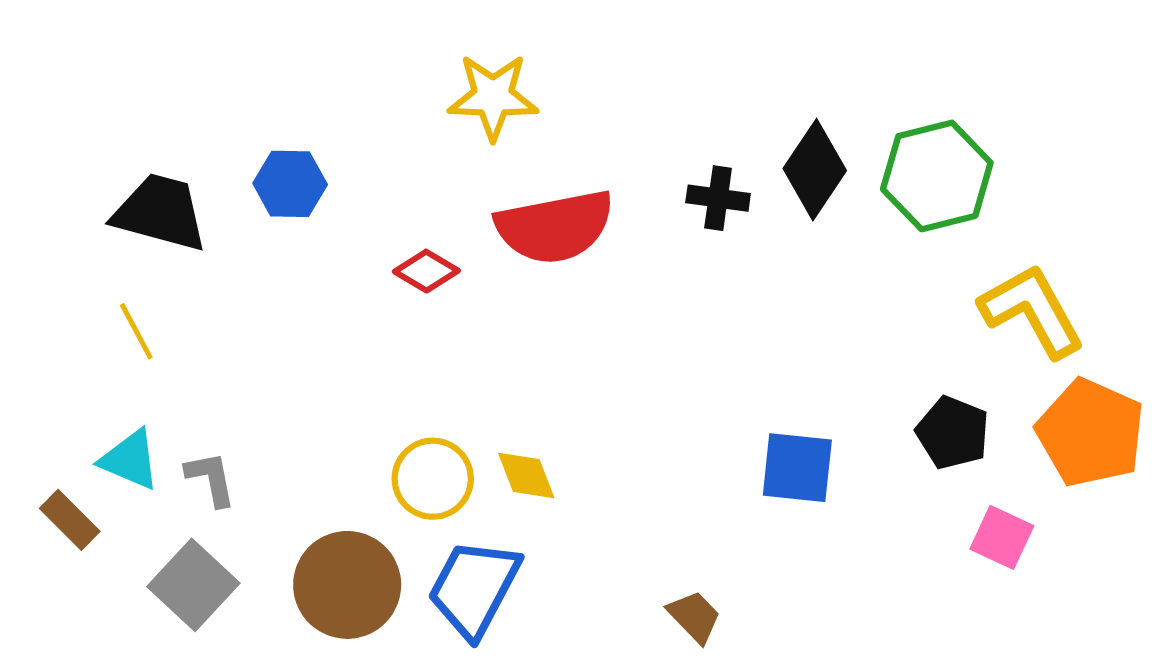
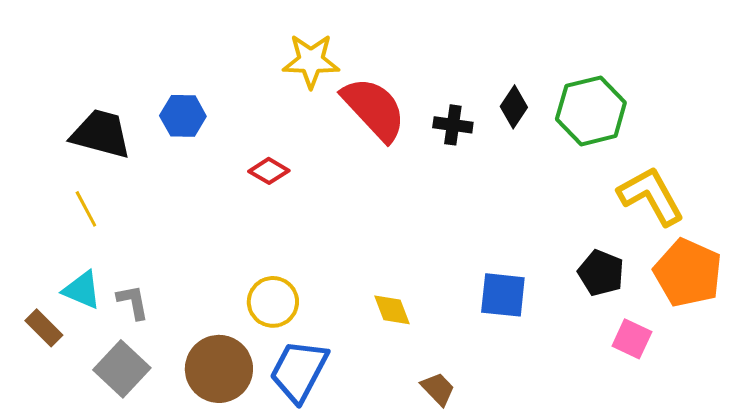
black diamond: (815, 170) -> (514, 107), size x0.7
red semicircle: (555, 227) -> (374, 109), moved, turned -122
yellow diamond: (526, 476) -> (392, 310), moved

